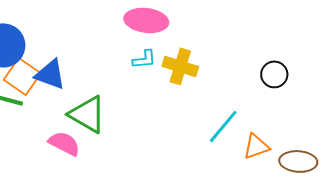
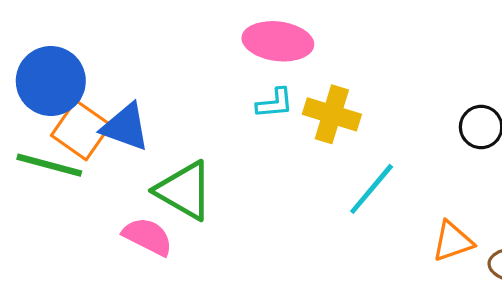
cyan line: (223, 126) -> (372, 189), moved

